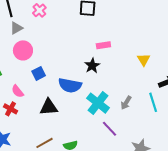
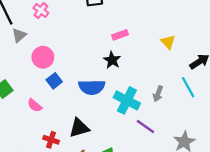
pink circle: (23, 50) -> (43, 57), moved
black triangle: (49, 107) -> (79, 128), moved
red cross: (11, 109) -> (51, 140), moved

